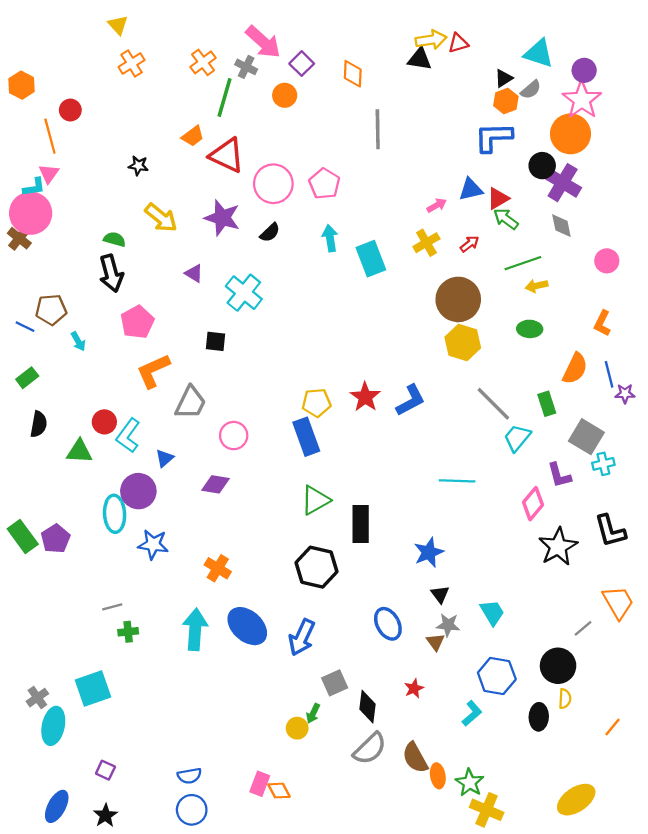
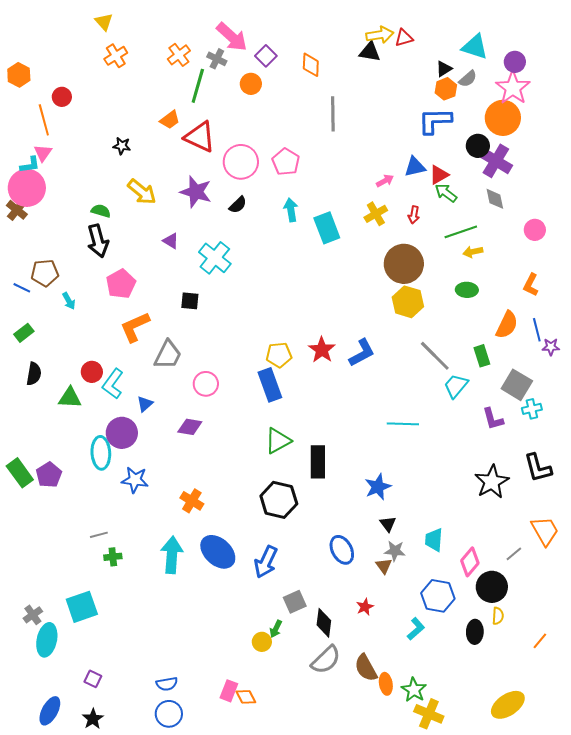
red arrow: (470, 244) -> (414, 215), turned 138
pink diamond: (533, 504) -> (470, 562), moved
cyan trapezoid: (492, 612) -> (434, 540), turned -145

